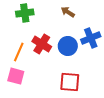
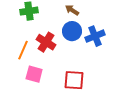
blue circle: (68, 46) -> (72, 31), moved
pink square: (16, 76) -> (34, 74), moved

